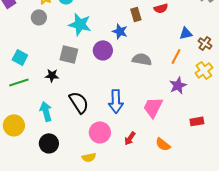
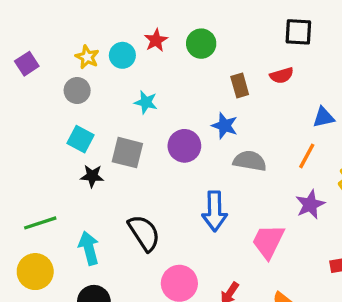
cyan star: (80, 24) -> (146, 102), size x0.6
blue star: (120, 31) -> (225, 126), moved
cyan square: (20, 57) -> (80, 139), moved
black star: (52, 75) -> (92, 176), moved
green line: (19, 82) -> (40, 223), moved
blue arrow: (116, 101) -> (215, 211), moved

